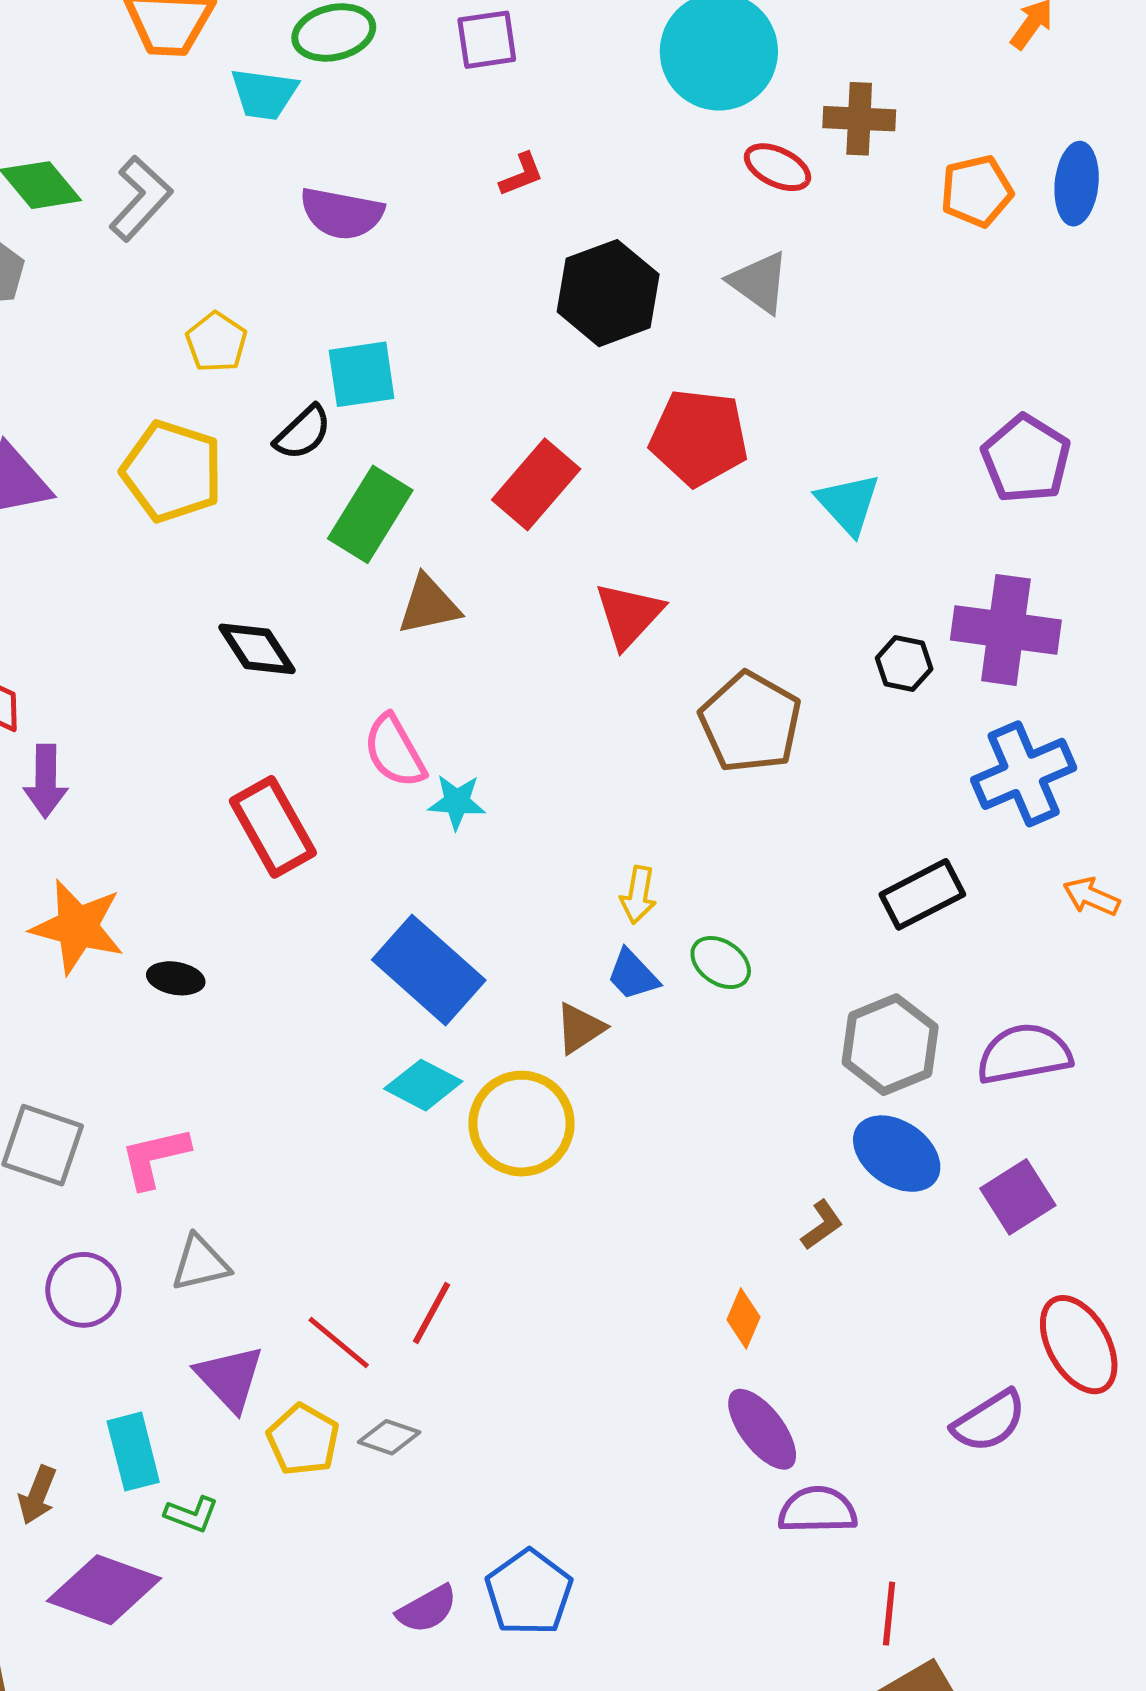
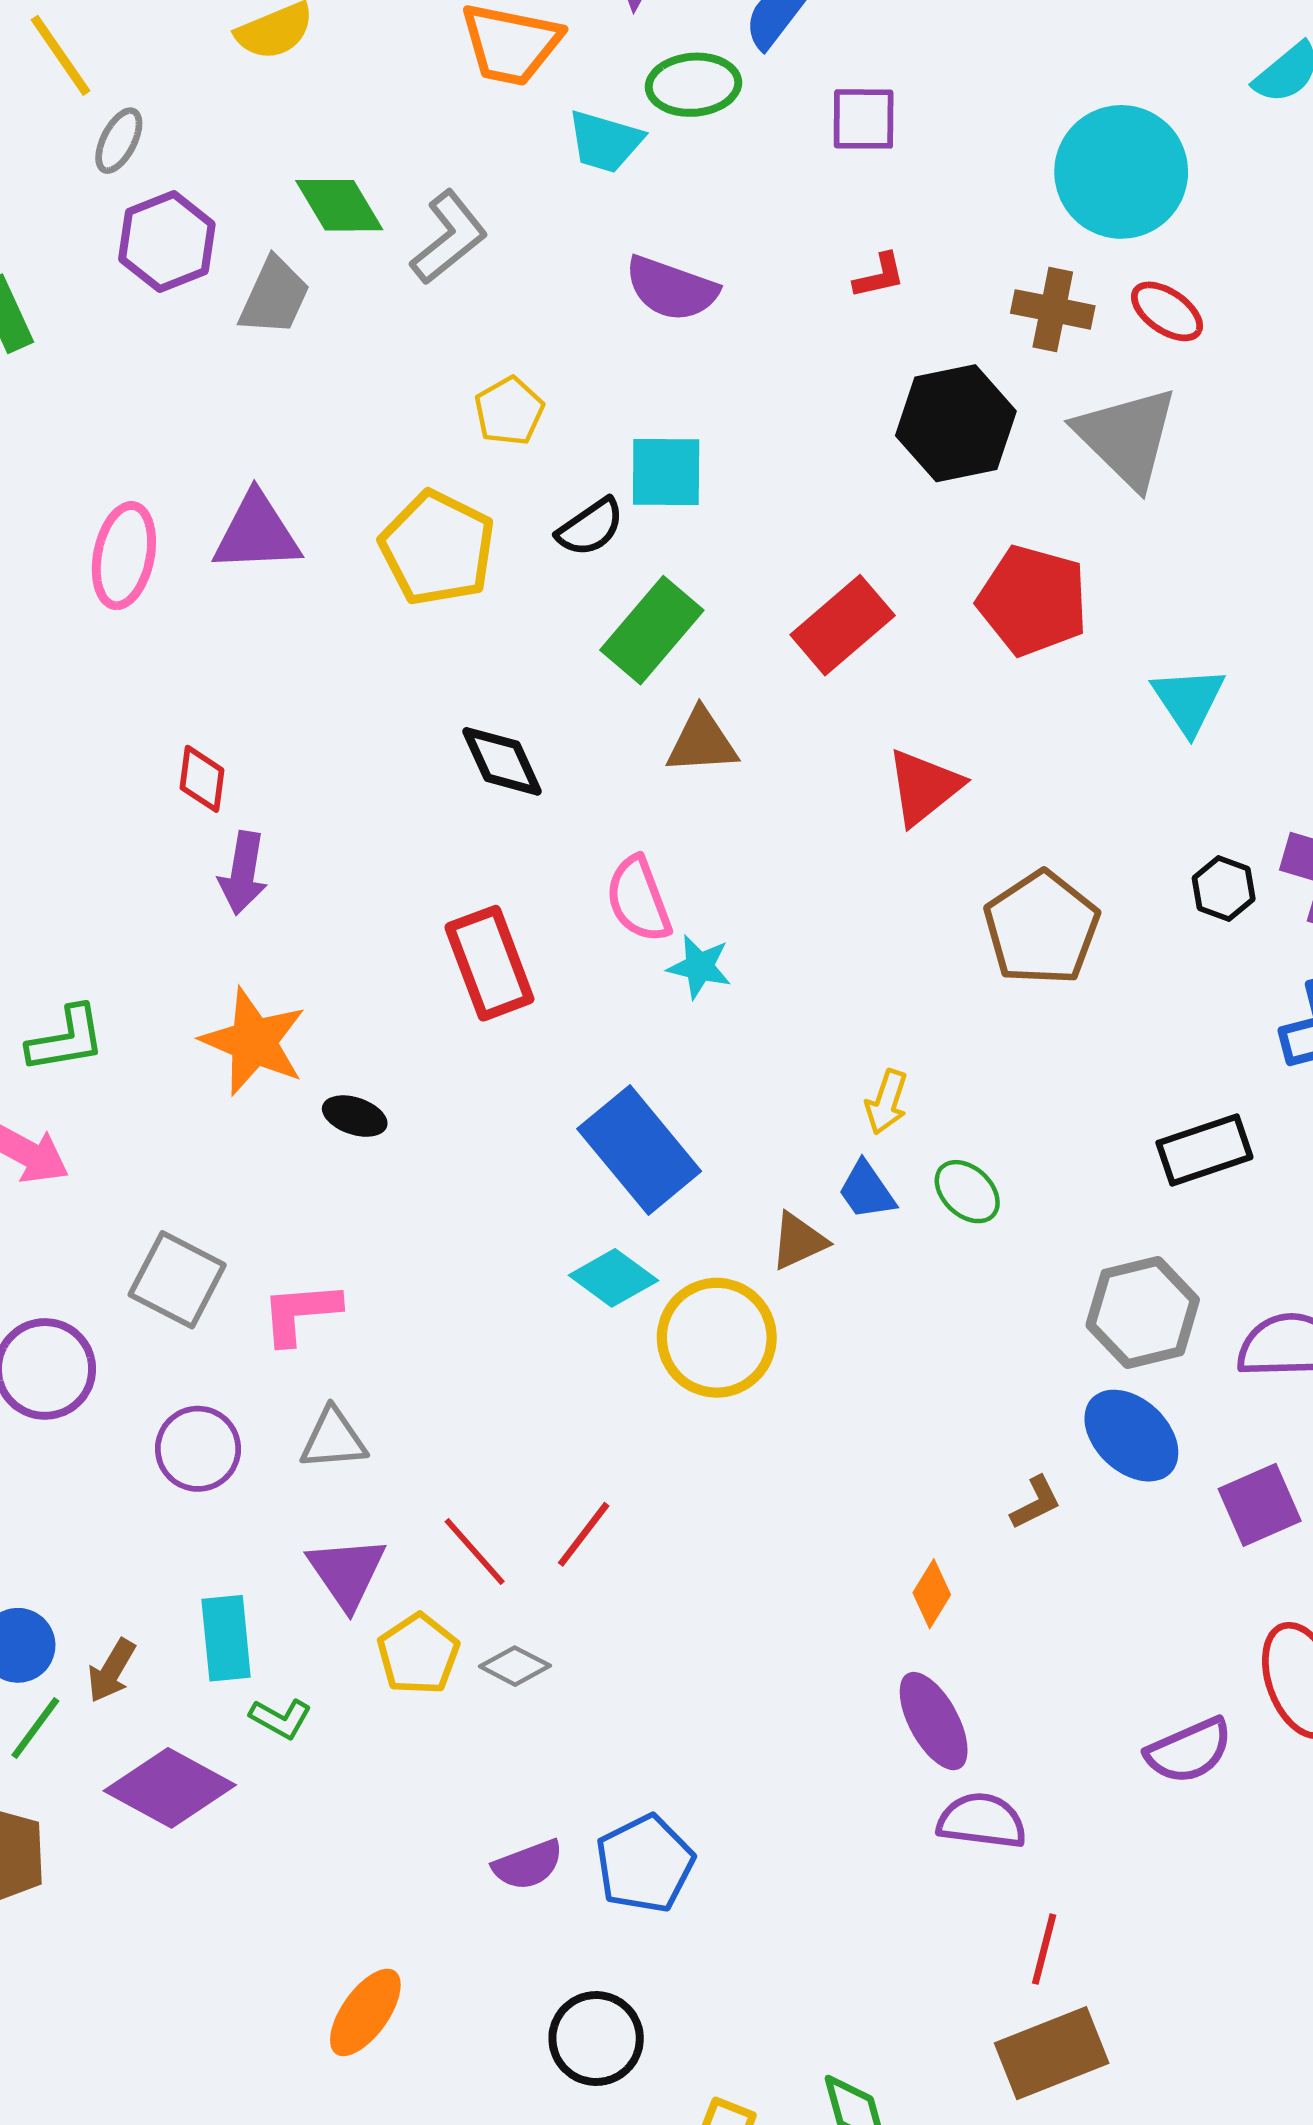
brown cross: (859, 119) -> (1053, 309), moved
gray triangle: (759, 282) -> (1127, 437), size x1.5

